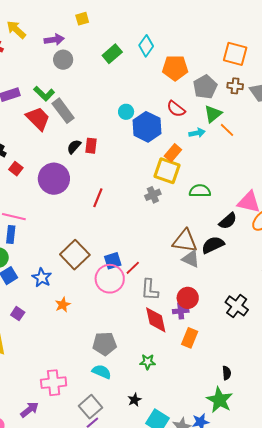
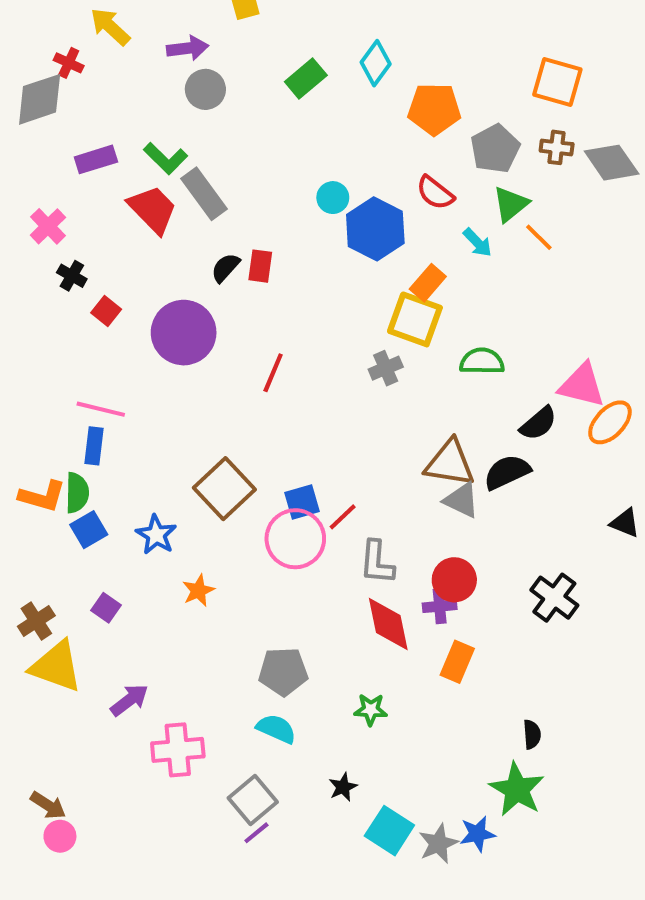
cyan arrow: (197, 133) -> (477, 243), turned 56
purple arrow: (30, 410) -> (129, 700), moved

